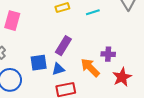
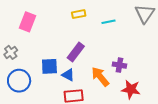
blue triangle: (58, 69) -> (68, 75), turned 40
red star: (122, 77) -> (131, 89), turned 30

